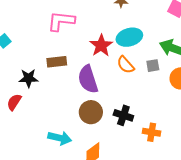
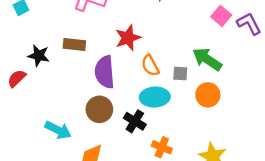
cyan ellipse: (129, 37) -> (155, 97), moved

